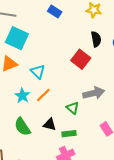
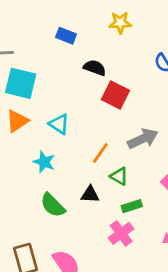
black semicircle: (96, 39) -> (95, 68), moved, turned -49
orange line: (43, 95) -> (100, 153), moved
green triangle: (73, 108) -> (119, 176), moved
green rectangle: (69, 134) -> (132, 206), moved

